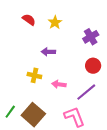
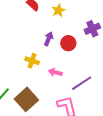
purple arrow: (48, 52) -> (49, 39), turned 104
red circle: (93, 66) -> (68, 43), moved

